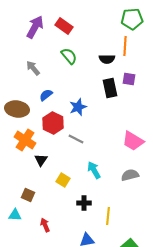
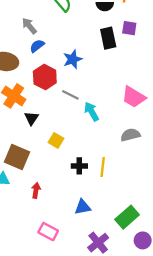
gray arrow: (33, 68) -> (29, 26), moved
cyan arrow: (94, 170) -> (92, 111), moved
brown square: (28, 195) -> (17, 157), size x1.6
yellow line: (108, 216) -> (103, 167), moved
red arrow: (45, 225) -> (36, 190), turned 32

